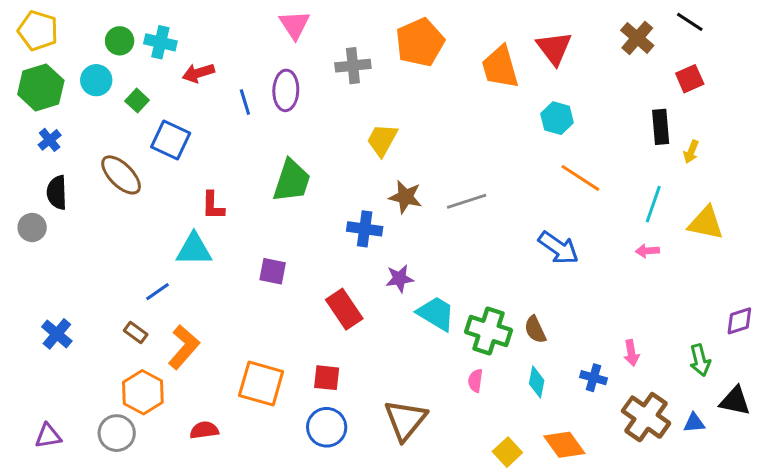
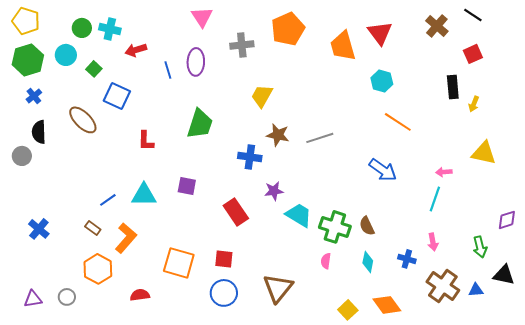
cyan line: (653, 204) -> (435, 199), moved
cyan triangle: (194, 249) -> (144, 195), moved
gray circle: (117, 433) -> (67, 297), moved, size x0.7

